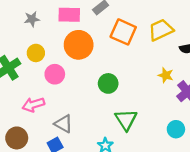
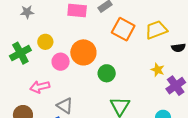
gray star: (32, 19) -> (27, 12), moved
orange circle: (79, 45) -> (83, 52), moved

